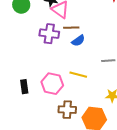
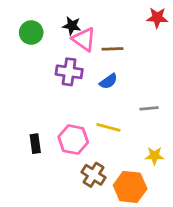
brown line: (71, 28) -> (112, 49), moved
brown cross: (67, 110) -> (93, 175), turned 30

